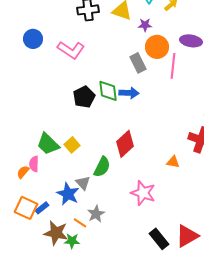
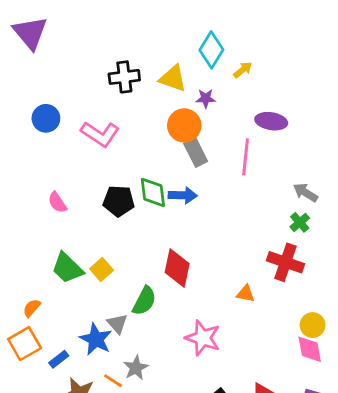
orange circle: (157, 47) -> (184, 125), moved
black pentagon: (84, 97) -> (119, 201), turned 30
red diamond: (125, 144) -> (177, 268), turned -36
pink semicircle: (34, 164) -> (57, 202), moved, turned -35
orange square: (26, 208) -> (25, 344), moved, turned 35

